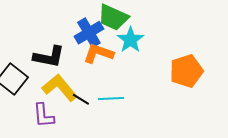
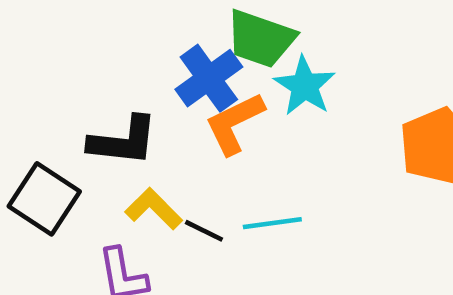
orange L-shape: (98, 53) -> (234, 123), turned -40
yellow L-shape: (60, 88) -> (154, 209), size x0.7

